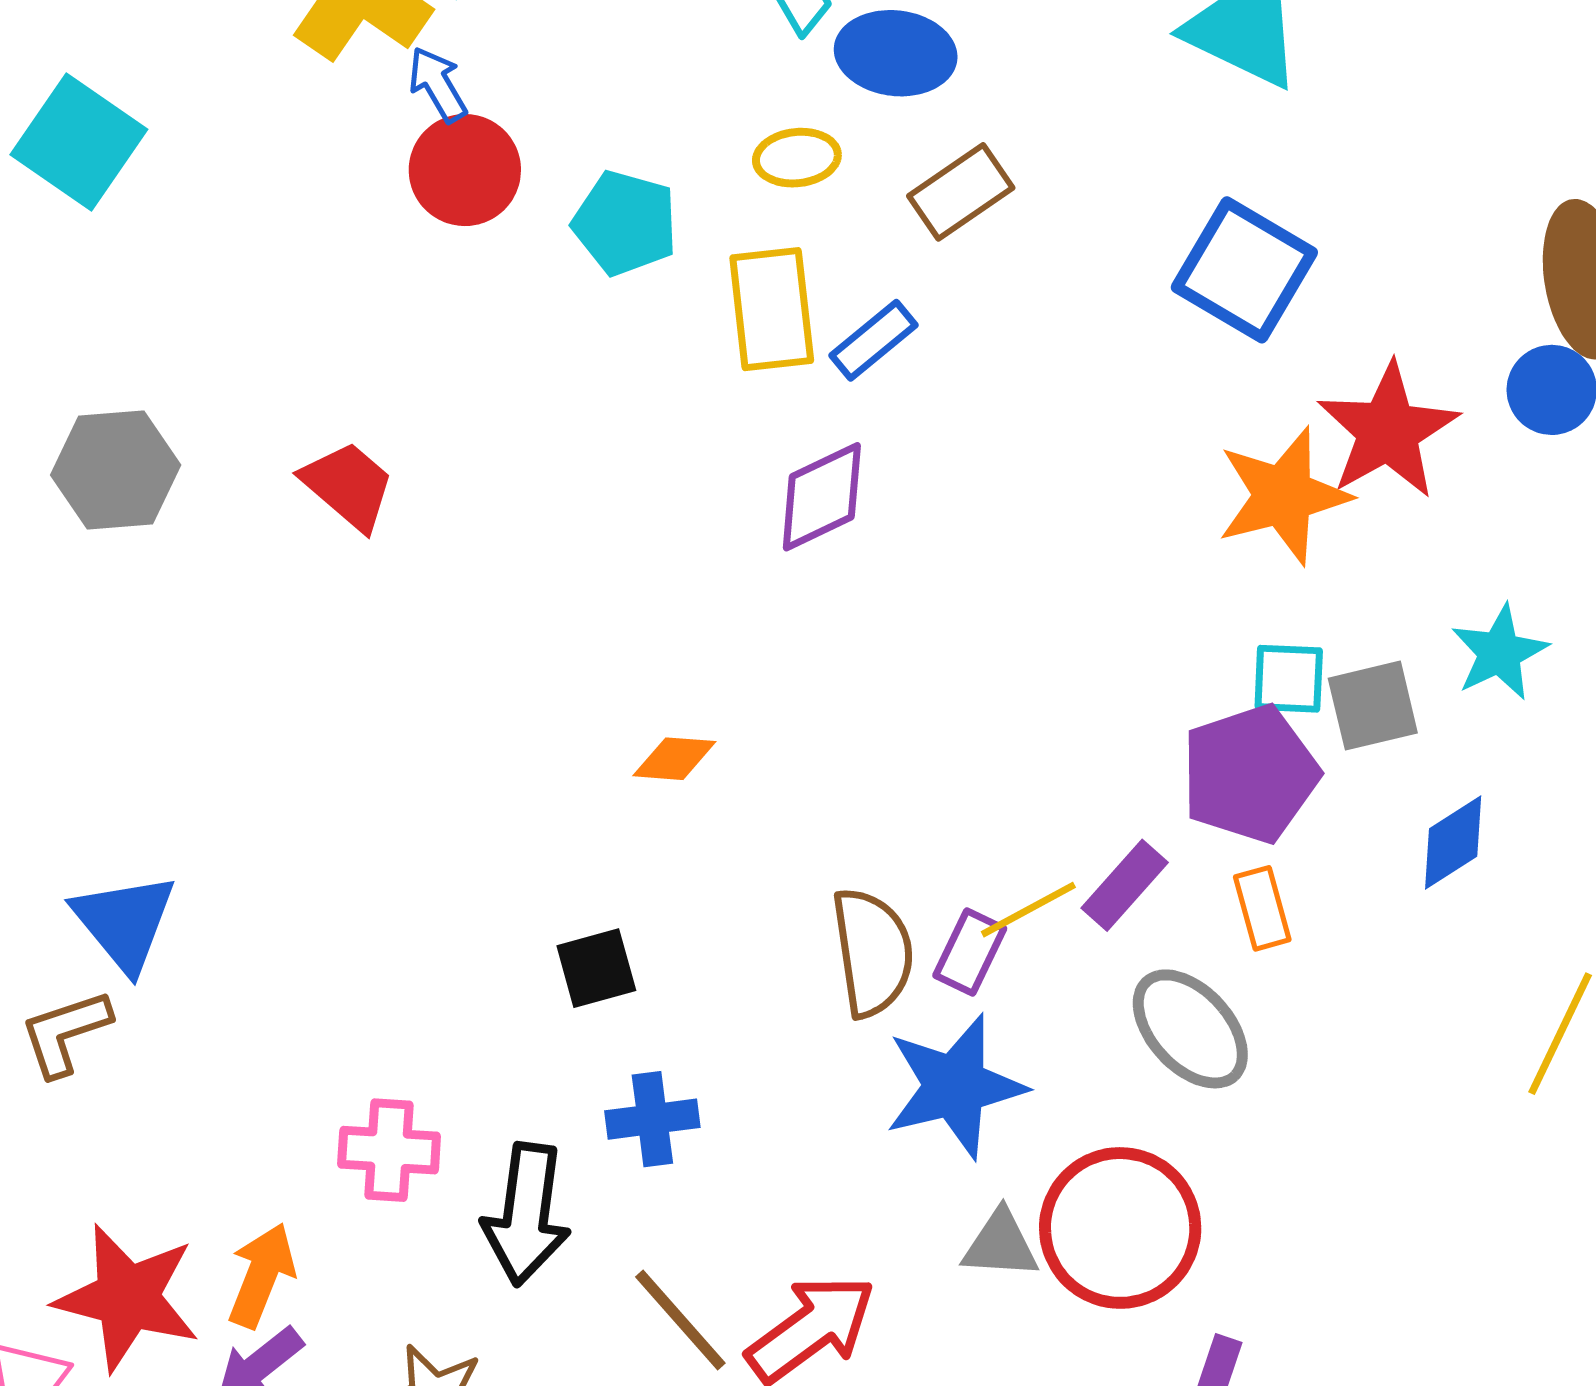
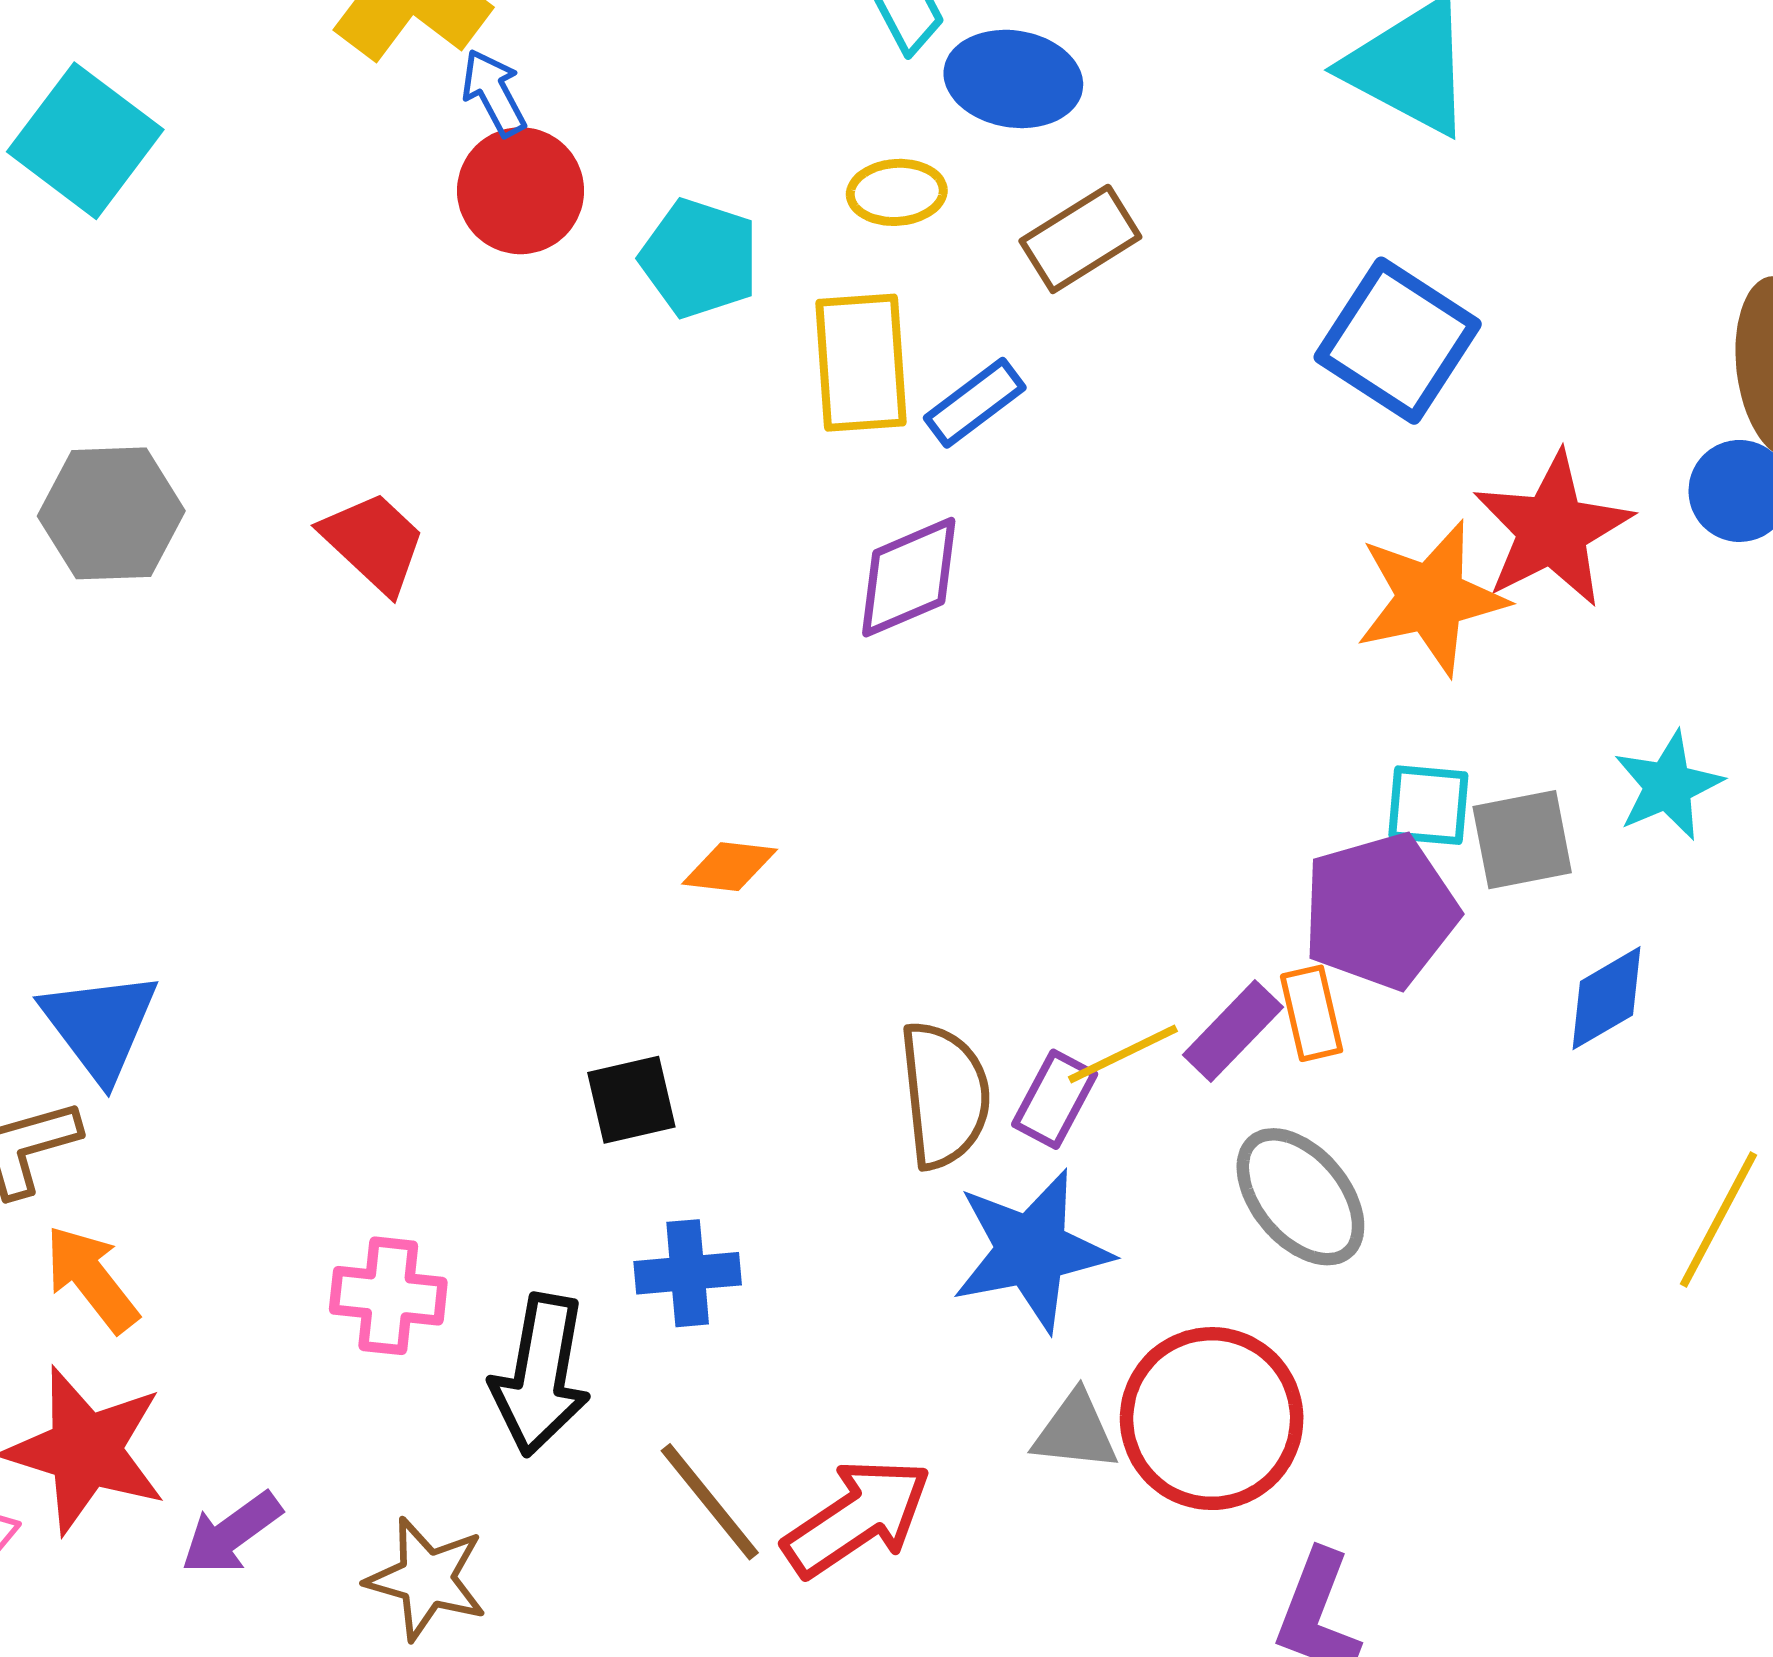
orange rectangle: (1262, 908) -> (1312, 1013), moved
orange arrow: (262, 1275) -> (91, 1279), moved, turned -62

